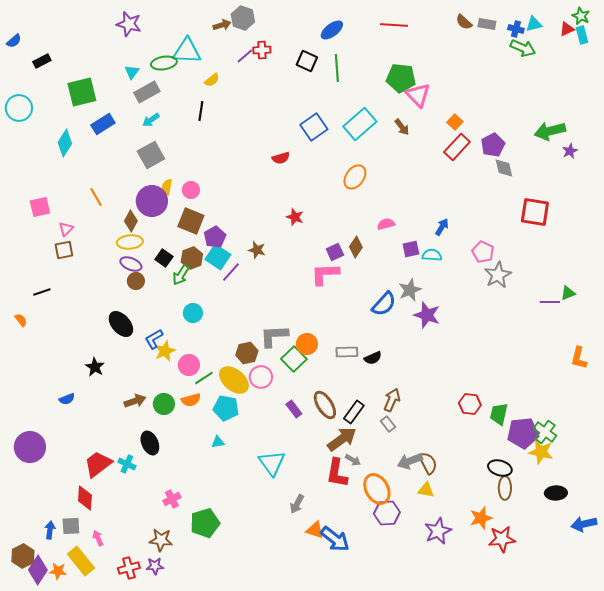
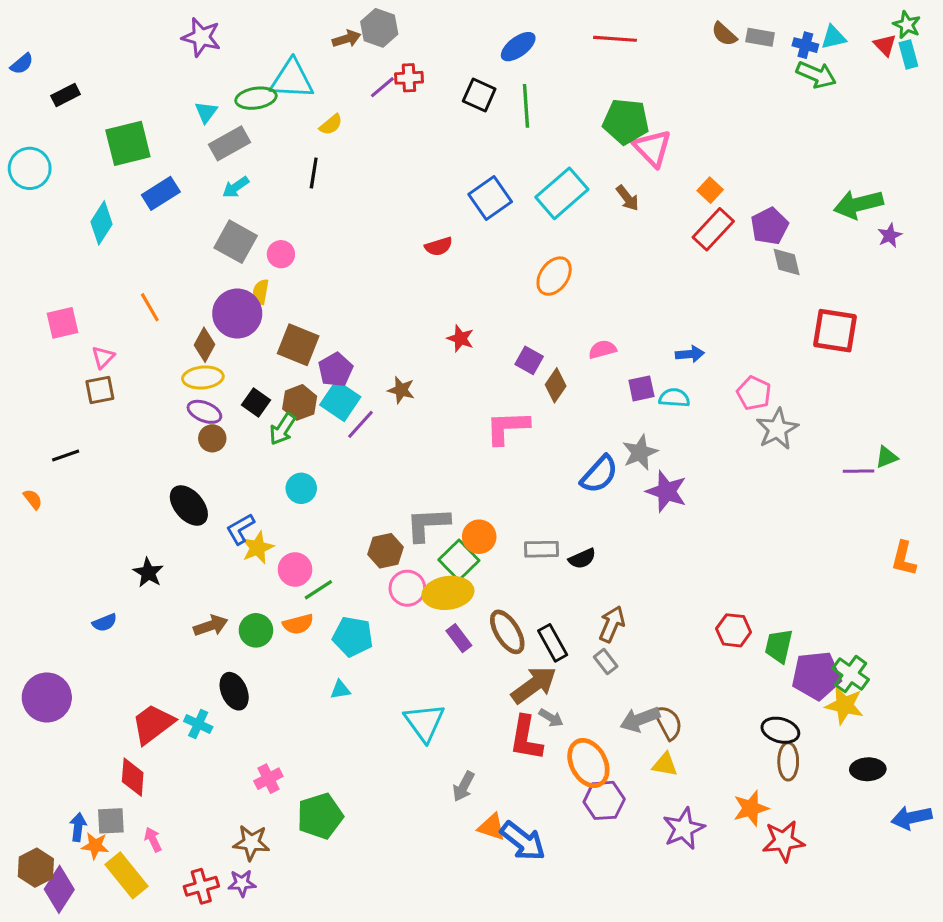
red triangle: (567, 29) -> (885, 45), turned -49
gray square: (151, 155) -> (236, 242), turned -32
pink circle: (191, 190) -> (281, 254), moved
blue arrow: (442, 227) -> (690, 354), turned 54
purple square: (335, 252) -> (529, 360), moved, turned -36
yellow ellipse: (234, 380) -> (448, 593), moved, turned -48
black rectangle: (354, 412) -> (553, 643), turned -65
orange star: (58, 571) -> (95, 846), moved

